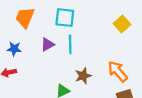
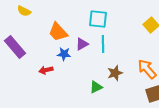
orange trapezoid: (25, 18) -> (58, 32), moved, turned -65
blue star: (14, 49) -> (64, 54), moved

